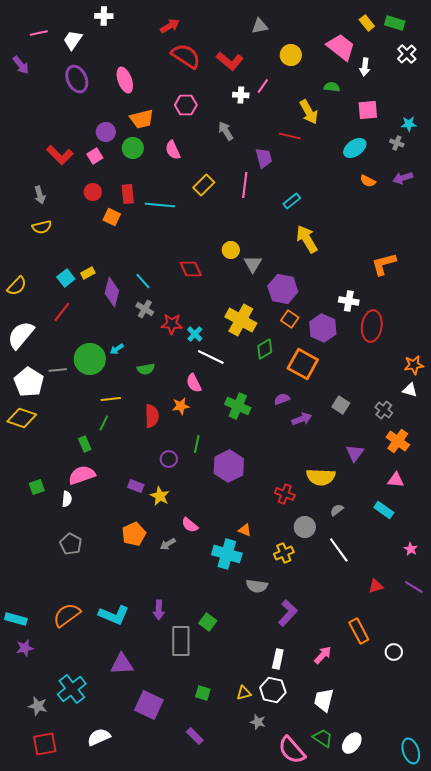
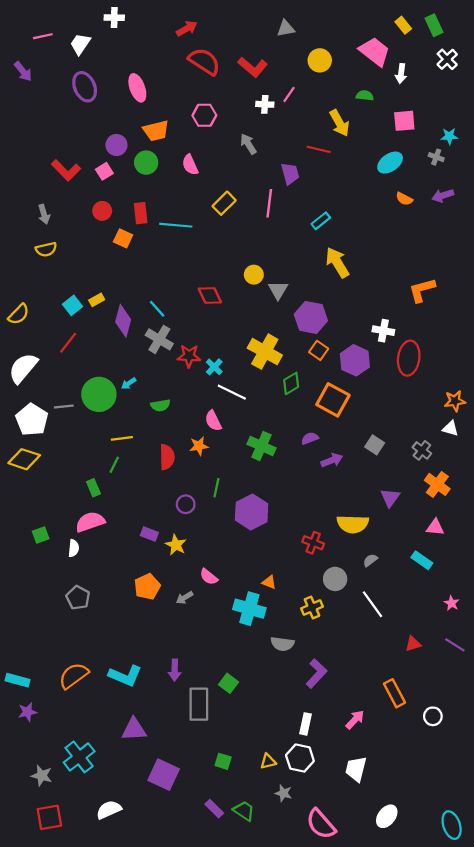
green rectangle: (395, 23) -> (434, 25), turned 48
gray cross: (145, 309) -> (159, 339), size x1.4
green trapezoid: (323, 738) -> (244, 811), moved

